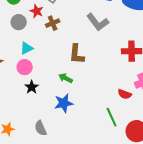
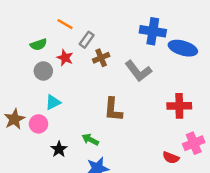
brown cross: (53, 23) -> (101, 58), moved
pink circle: (25, 67) -> (39, 124), moved
green arrow: (66, 78) -> (90, 140), moved

